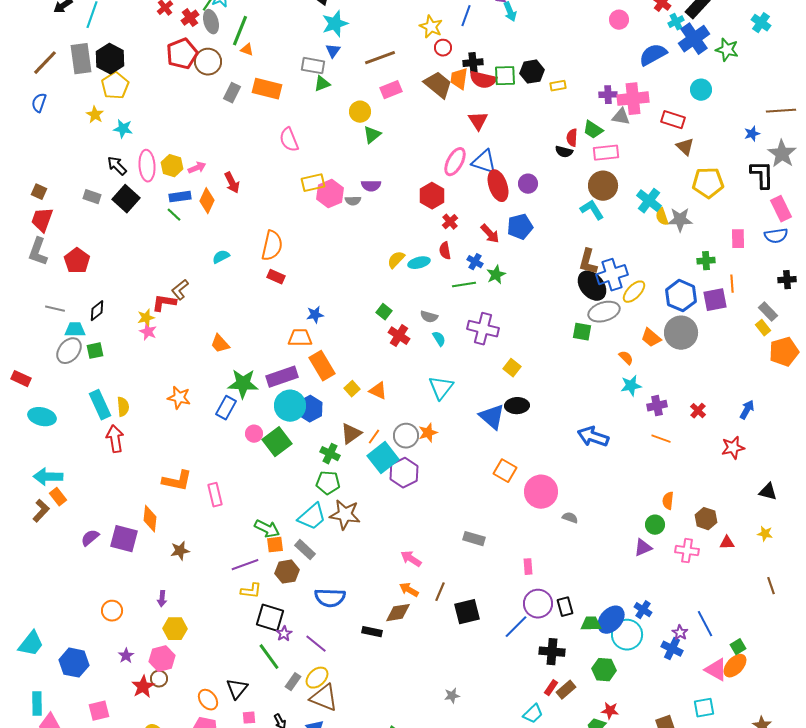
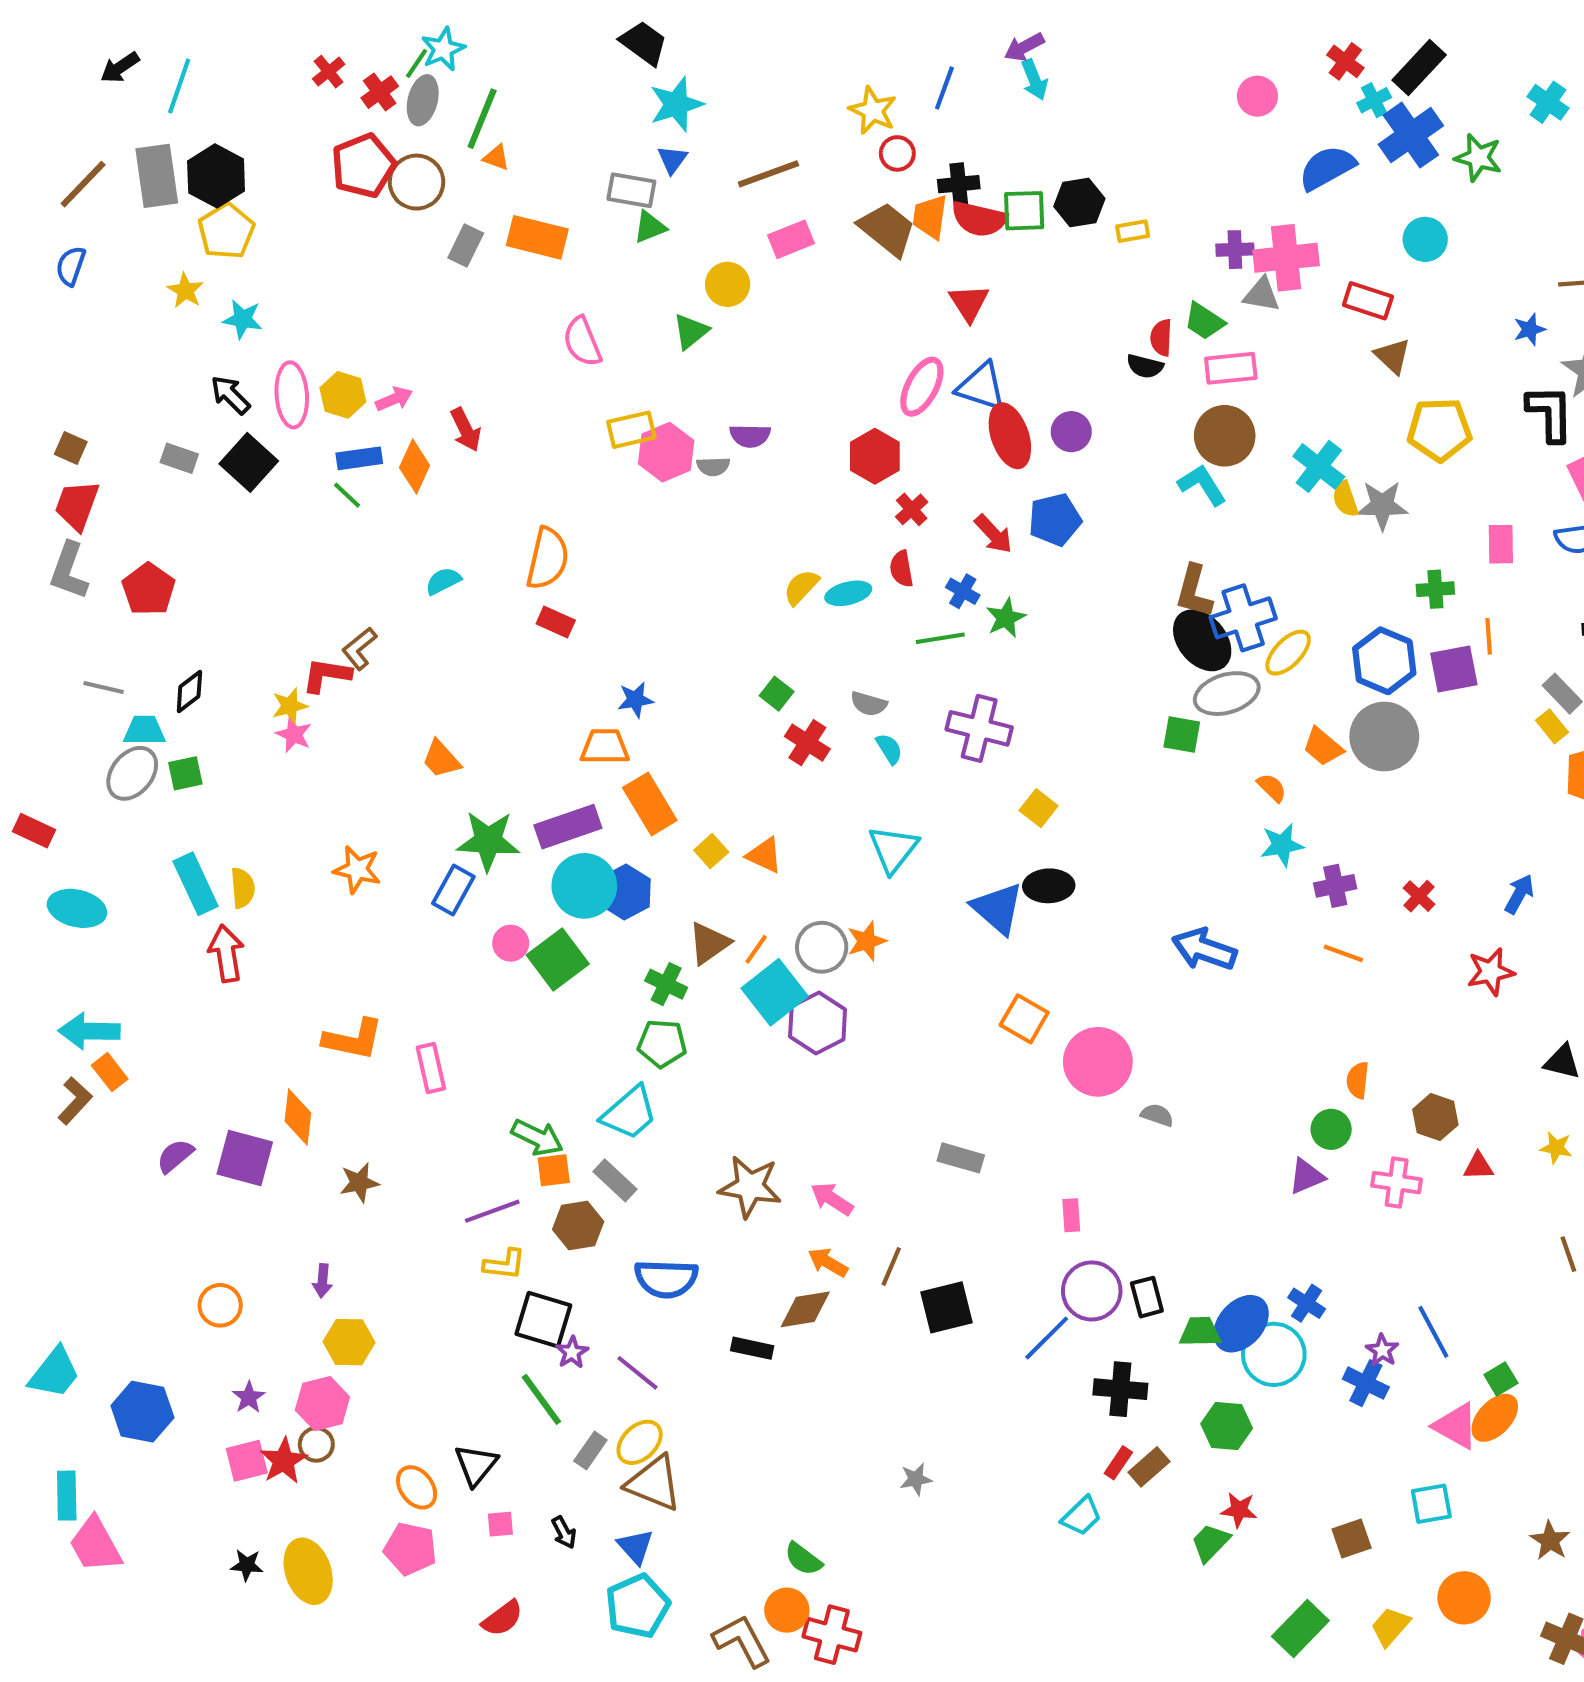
gray ellipse: (211, 22) -> (423, 100), turned 30
green triangle: (372, 135) -> (691, 331), moved
brown star: (345, 515) -> (750, 1187), moved
pink square: (99, 711) -> (247, 1461), moved

